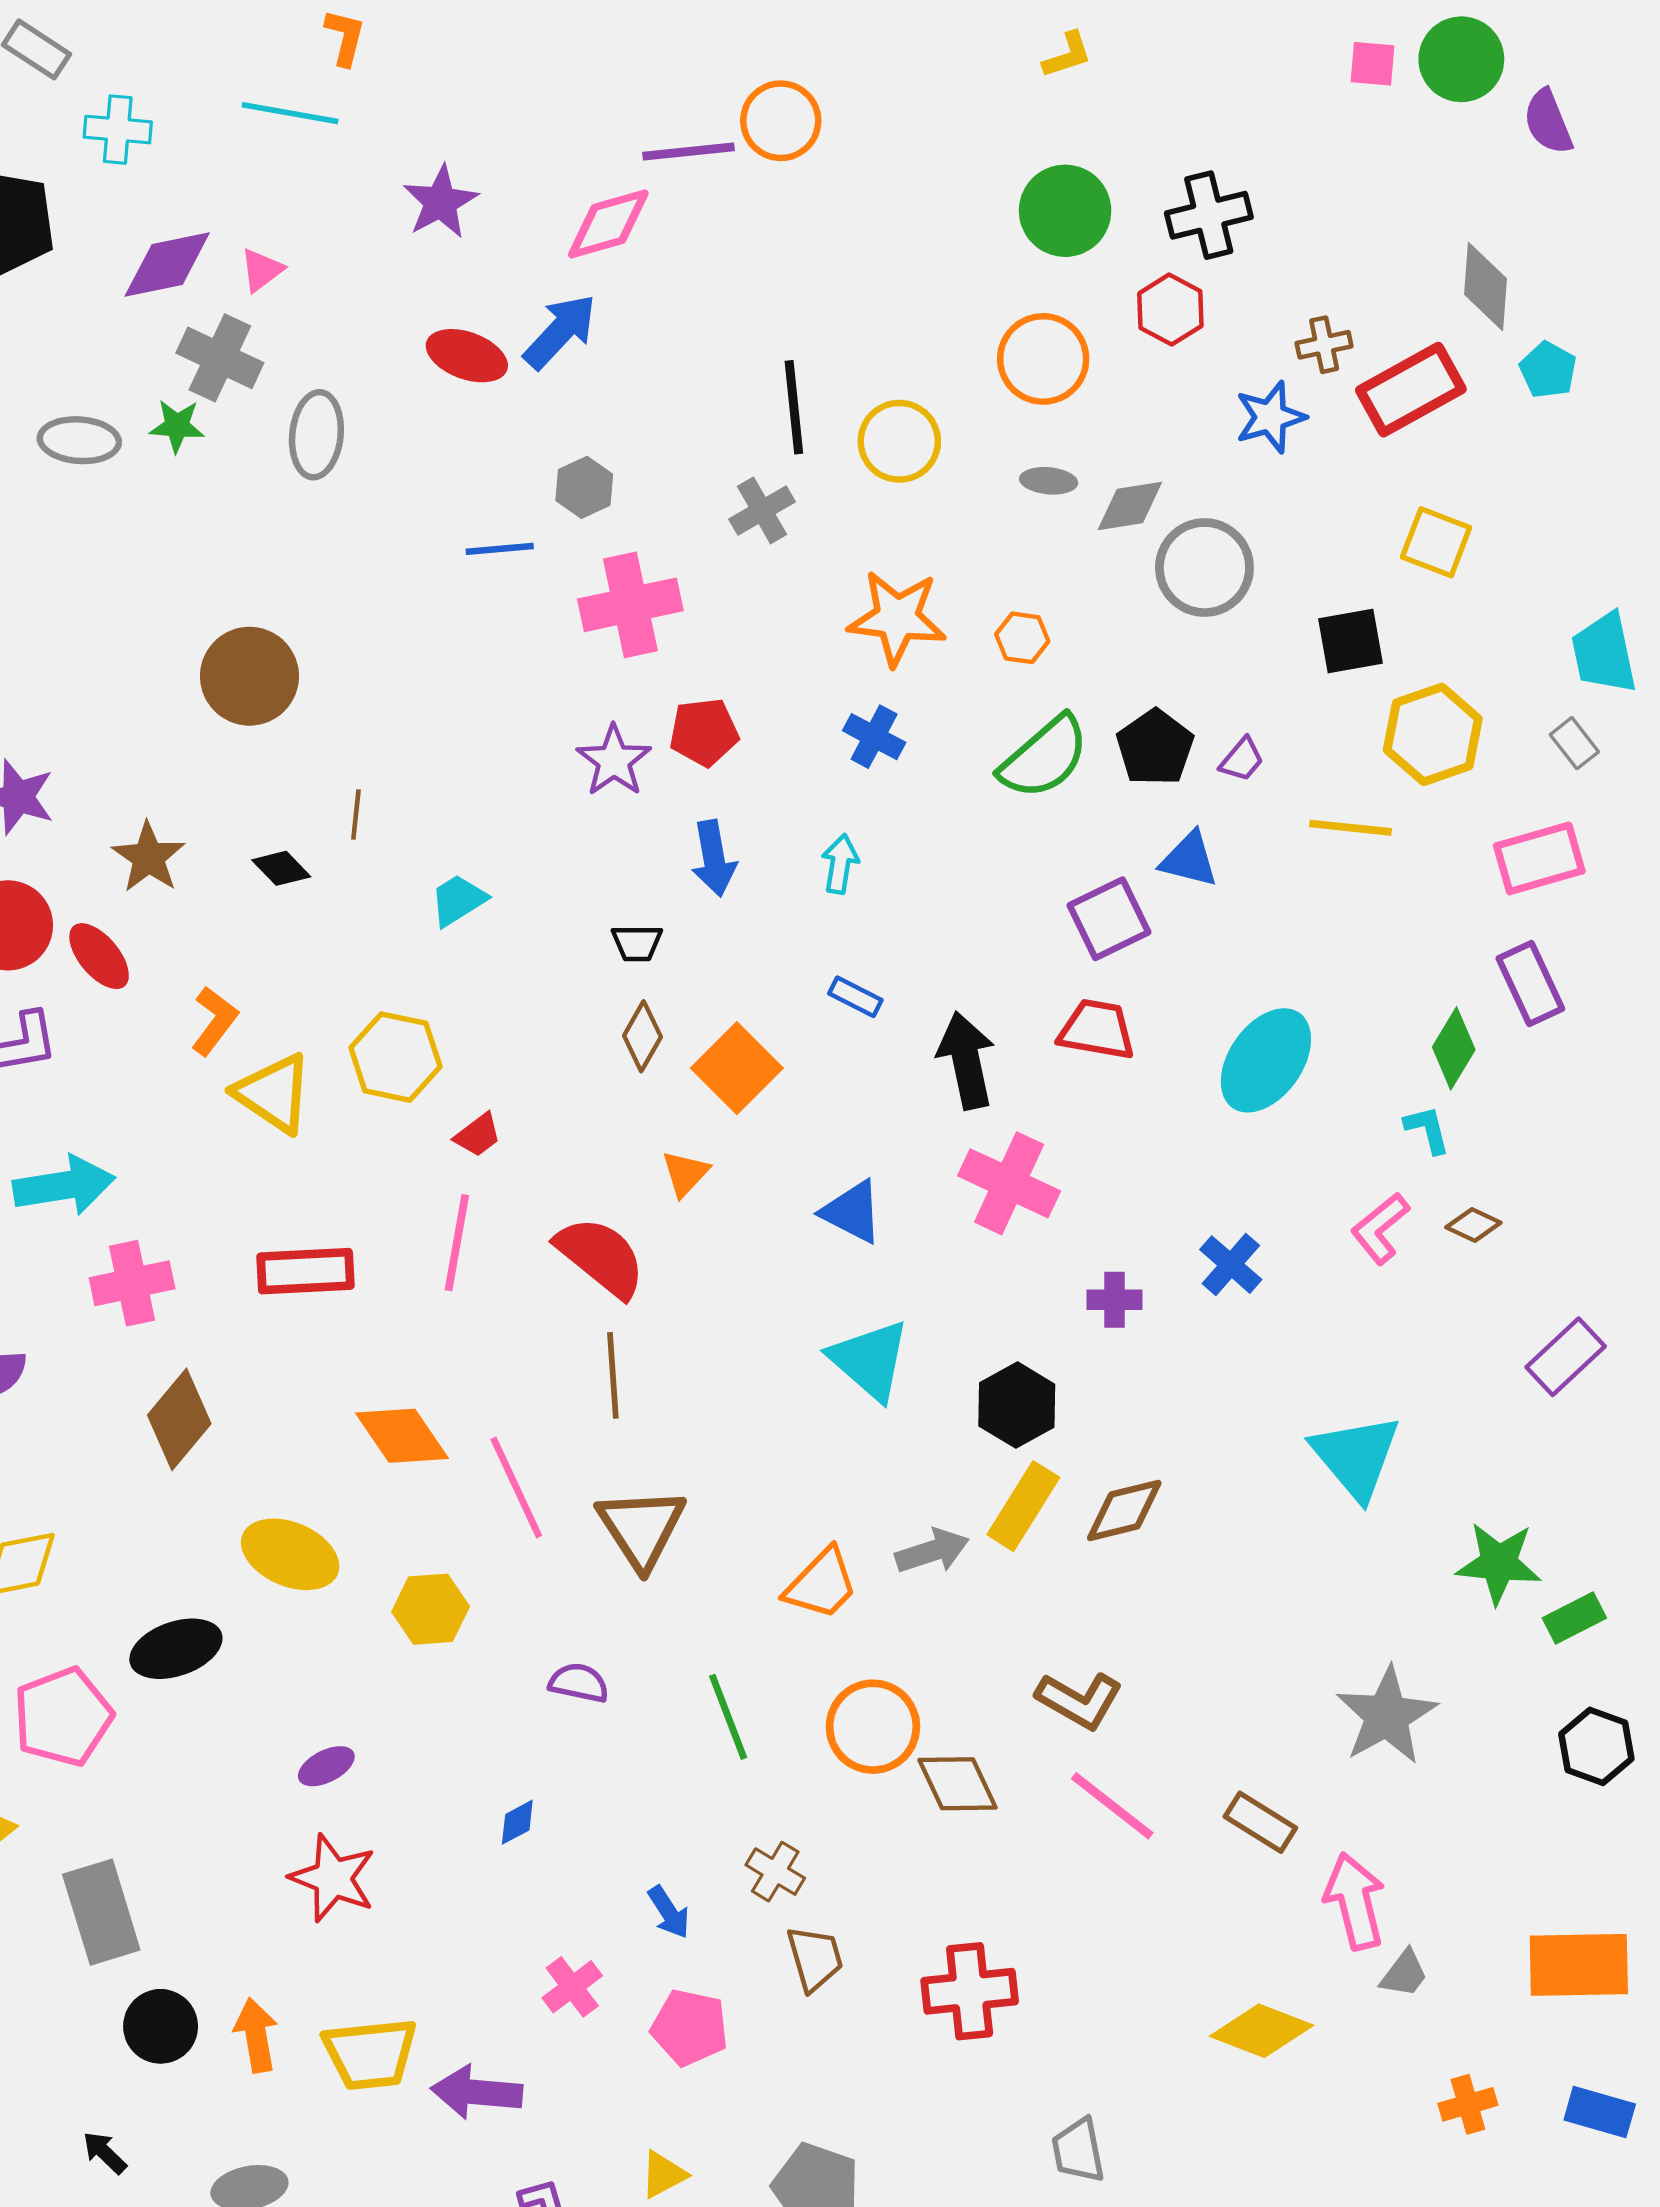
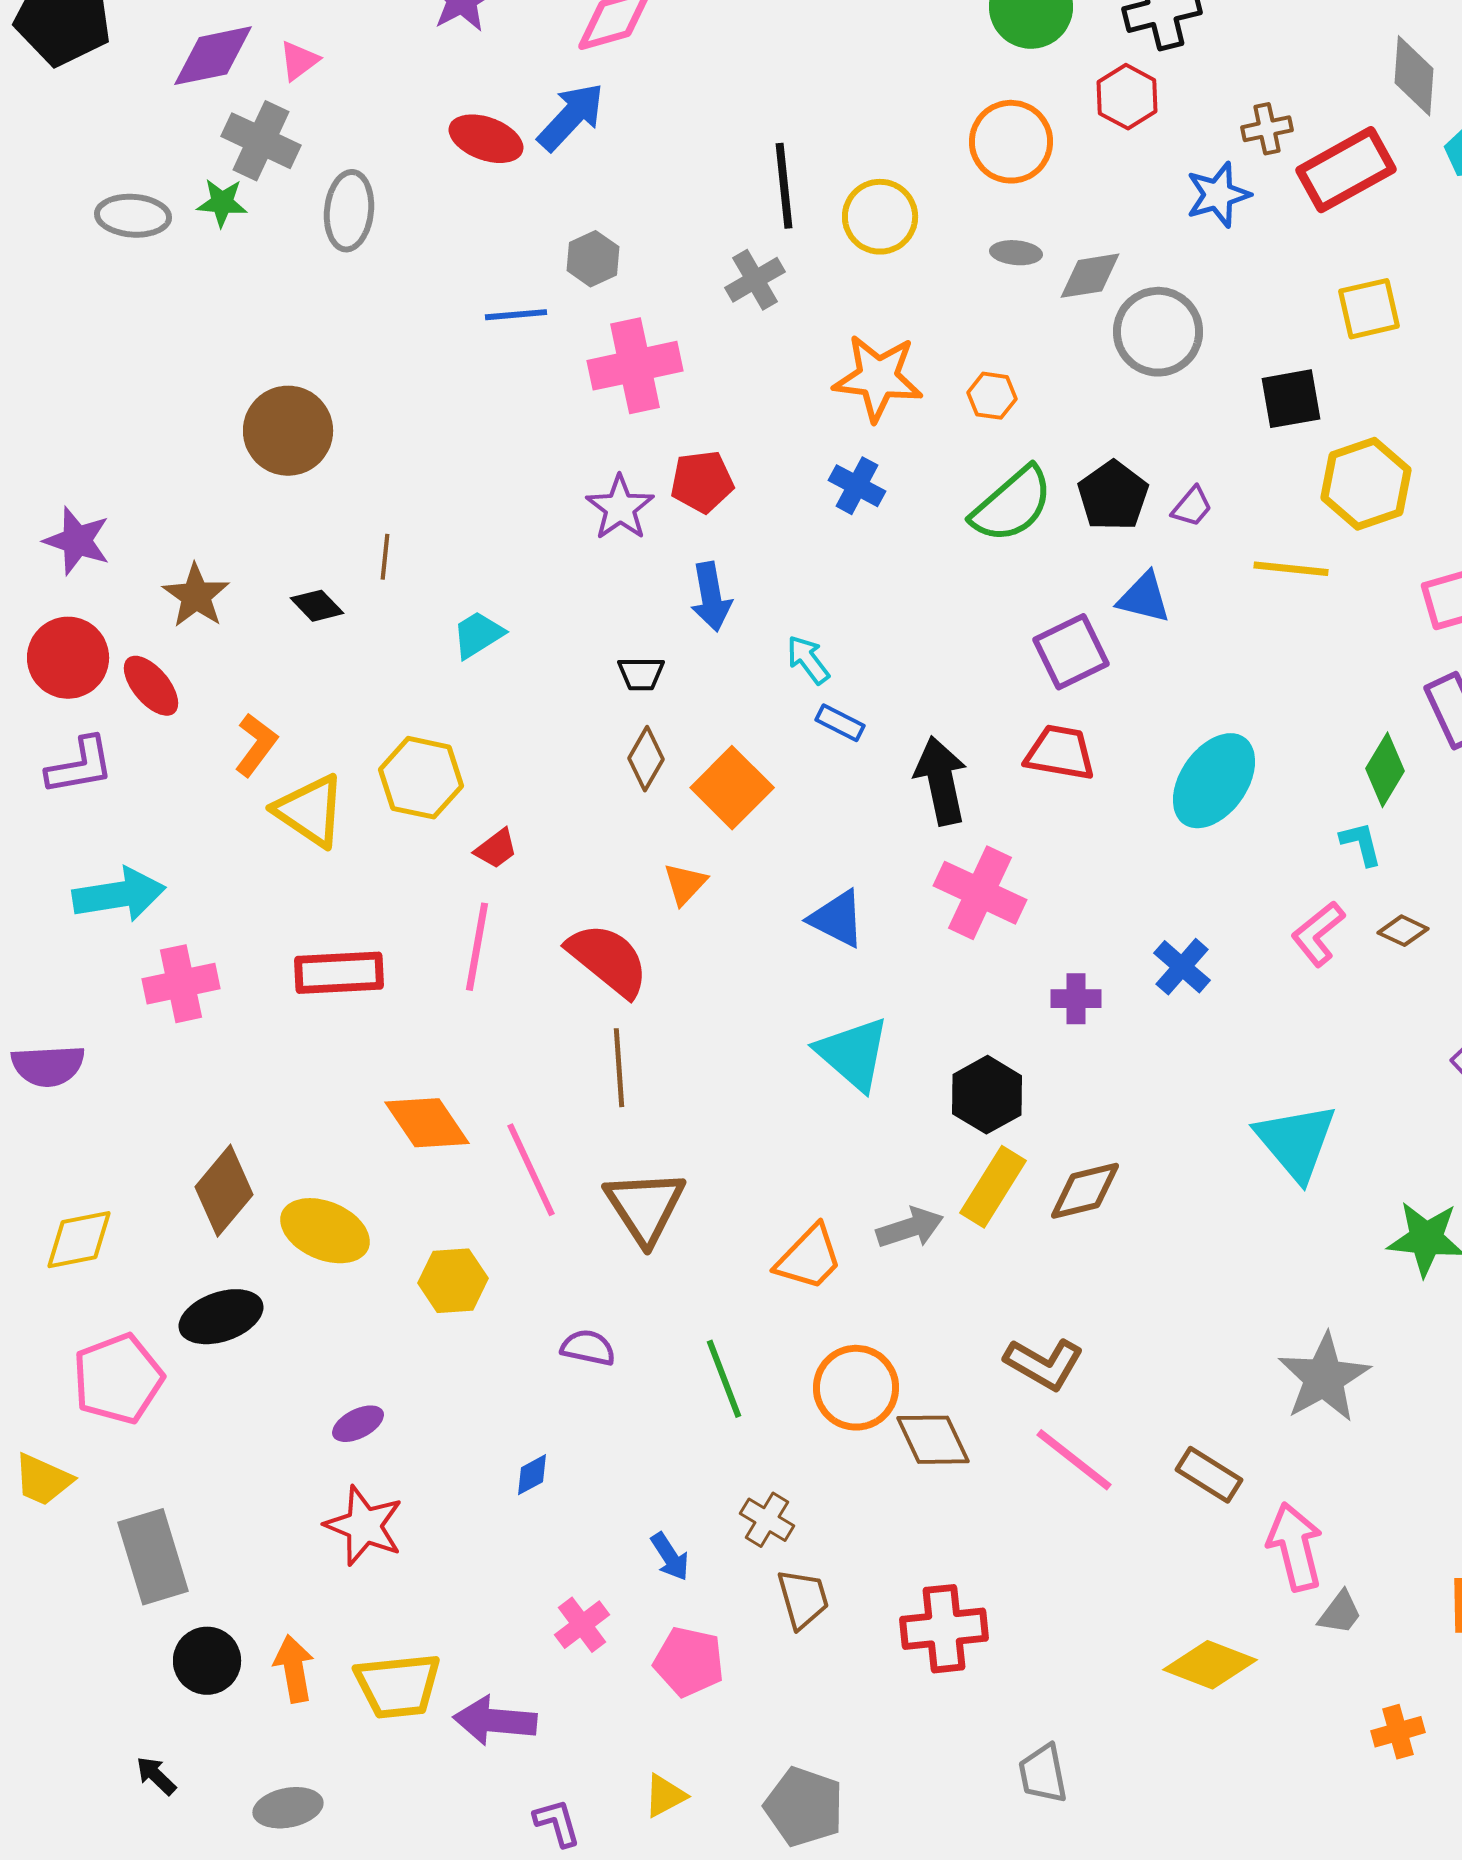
yellow square: (1436, 542) -> (1369, 309), turned -34
cyan arrow: (840, 864) -> (808, 660), moved, turned -46
brown diamond: (179, 1419) -> (224, 1191), moved

